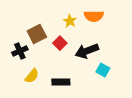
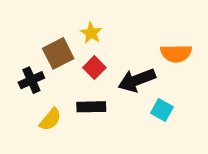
orange semicircle: (94, 16) -> (176, 53), moved
yellow star: (70, 21) -> (91, 33), moved
black rectangle: (61, 82) -> (91, 107), moved

